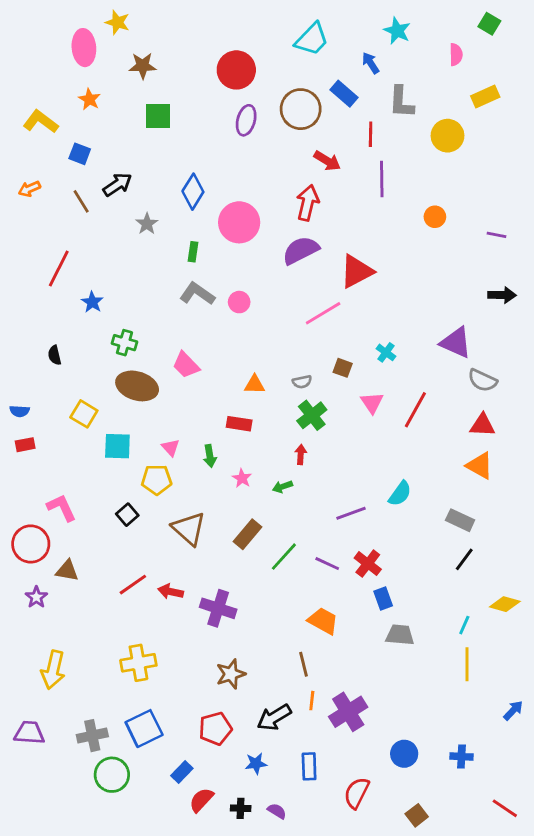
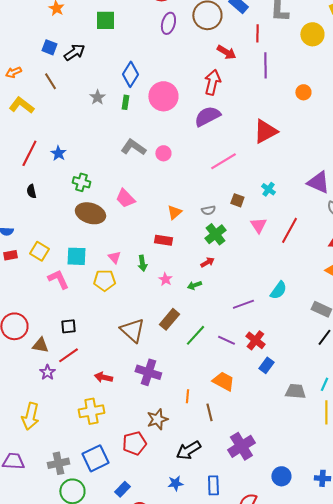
yellow L-shape: (41, 122) -> (21, 105), moved
black arrow: (117, 185) -> (74, 52), moved
green rectangle: (193, 252) -> (125, 102), moved
red line: (59, 268) -> (29, 153), moved
red triangle: (357, 271) -> (265, 131), moved
orange triangle: (255, 385) -> (174, 212), turned -42
yellow square: (84, 414) -> (39, 251), moved
red arrow: (301, 454) -> (207, 262), turned 56
pink L-shape: (62, 508) -> (58, 279), moved
black square: (127, 515) -> (68, 326), moved, turned 35
brown triangle: (189, 529) -> (132, 330), moved
red line: (133, 585) -> (68, 355), moved
red arrow: (171, 592) -> (103, 377), moved
purple star: (36, 597) -> (47, 372), moved
blue rectangle: (383, 599) -> (266, 365), turned 56
gray trapezoid: (400, 635) -> (295, 391), moved
orange line: (312, 701) -> (187, 396), moved
red pentagon: (215, 729) -> (134, 443), moved

